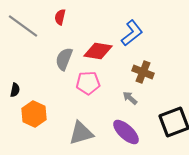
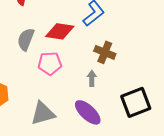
gray arrow: (130, 98) -> (92, 78), turned 49

